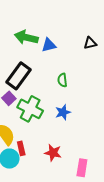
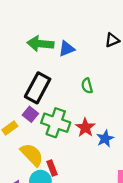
blue star: (63, 112) -> (105, 139), moved
red star: (53, 153) -> (85, 127), moved, turned 30

